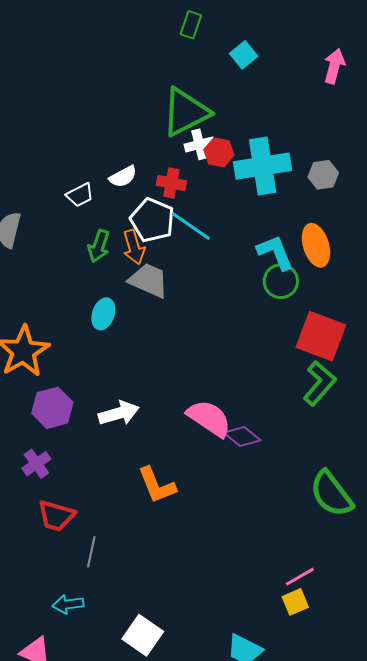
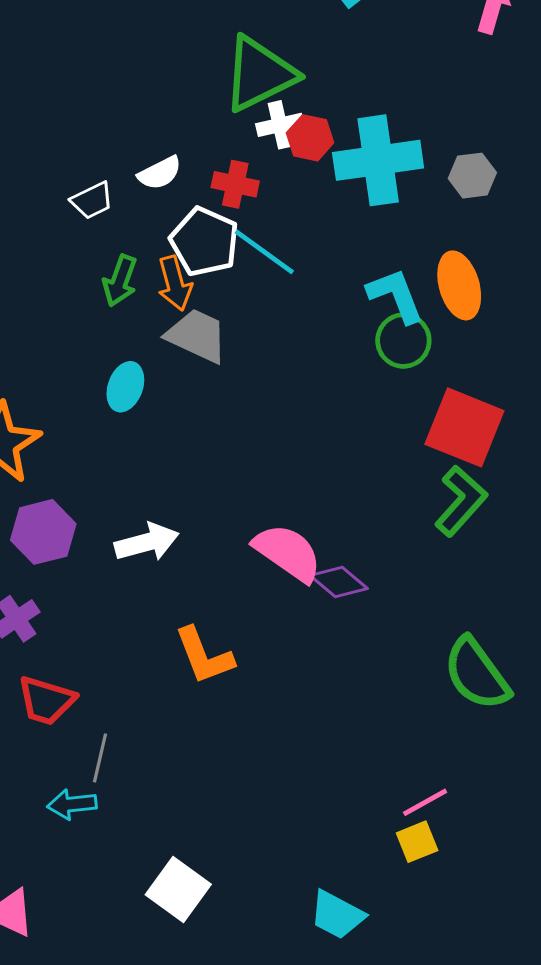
cyan arrow: (68, 604) -> (72, 804), moved

